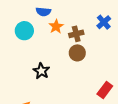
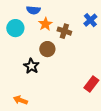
brown cross: (76, 34) -> (64, 31), turned 32
brown circle: (77, 53) -> (47, 49), moved

